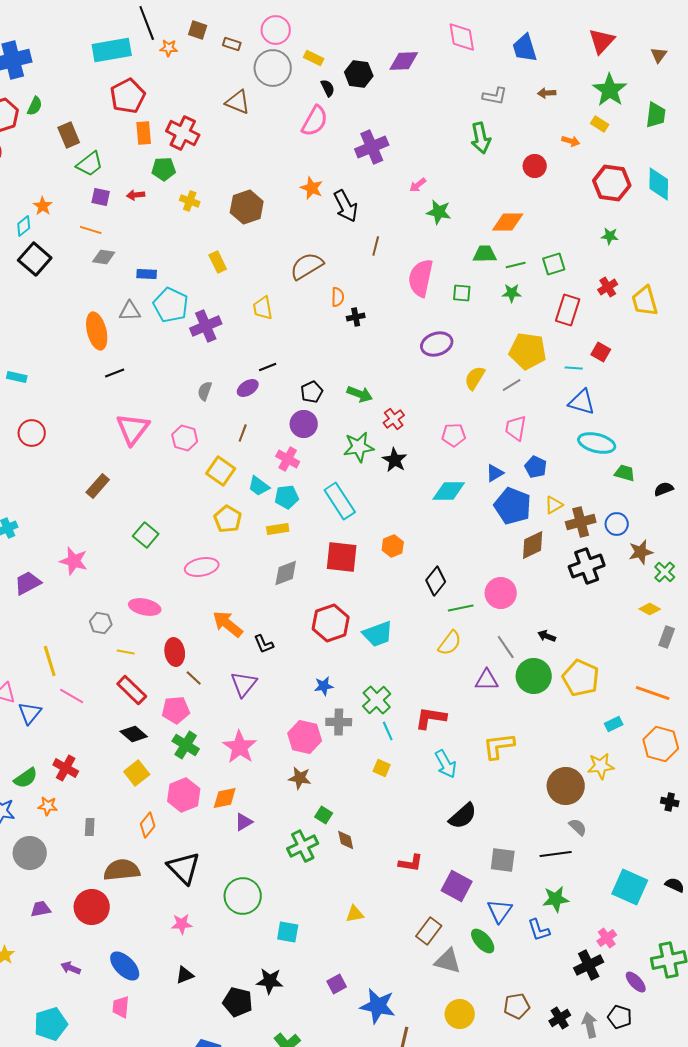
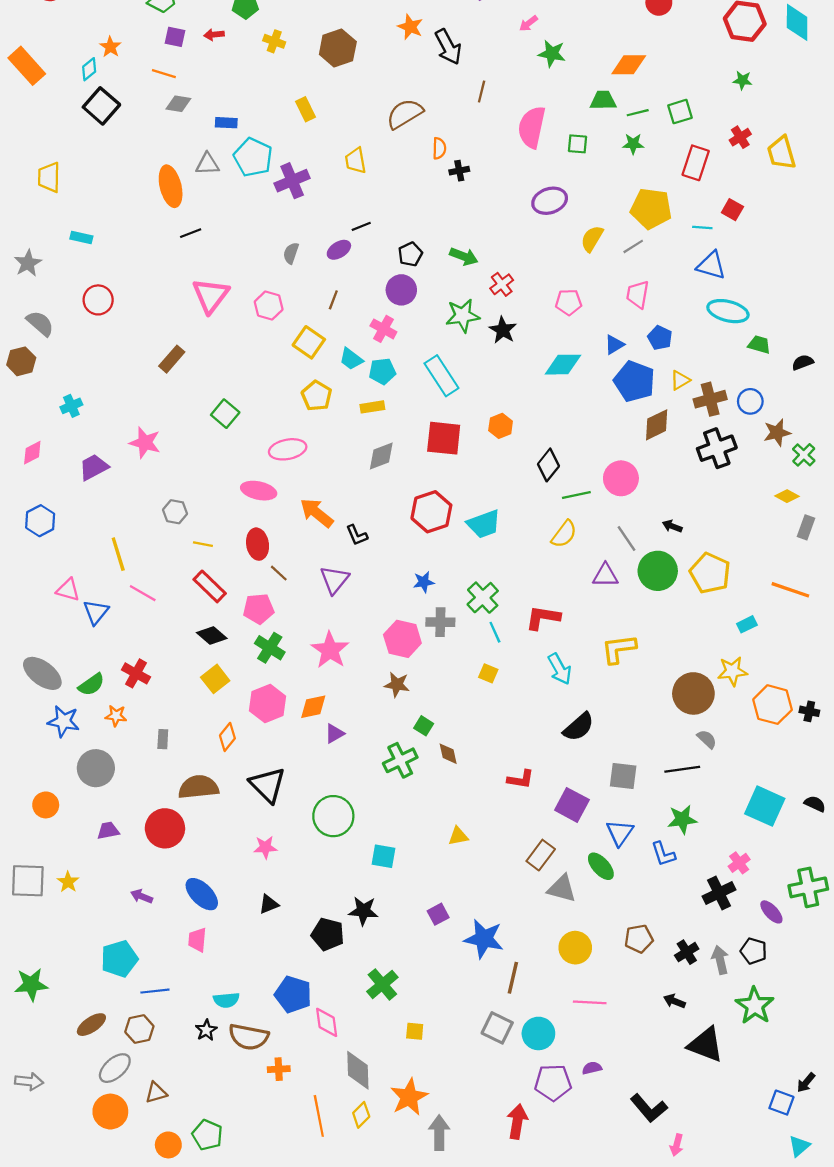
pink ellipse: (145, 607) -> (259, 491), moved
orange hexagon: (661, 744) -> (773, 705), moved

